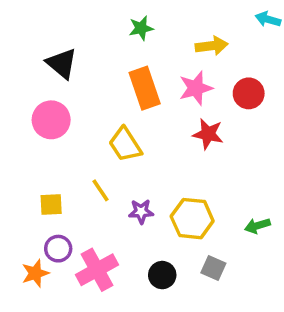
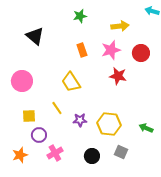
orange rectangle: (145, 88) -> (82, 50), size x0.6
pink circle: (51, 120) -> (22, 81), moved
green arrow: (257, 226) -> (146, 128), turned 40
purple circle: (58, 249) -> (39, 135), moved
pink cross: (97, 270) -> (55, 153), size x0.7

